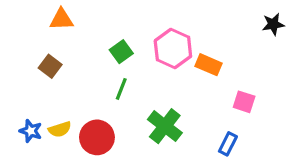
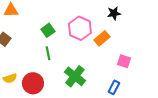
black star: (273, 24) -> (114, 13), moved
orange rectangle: (209, 65) -> (102, 38), turned -63
green line: (121, 89) -> (48, 53), turned -32

